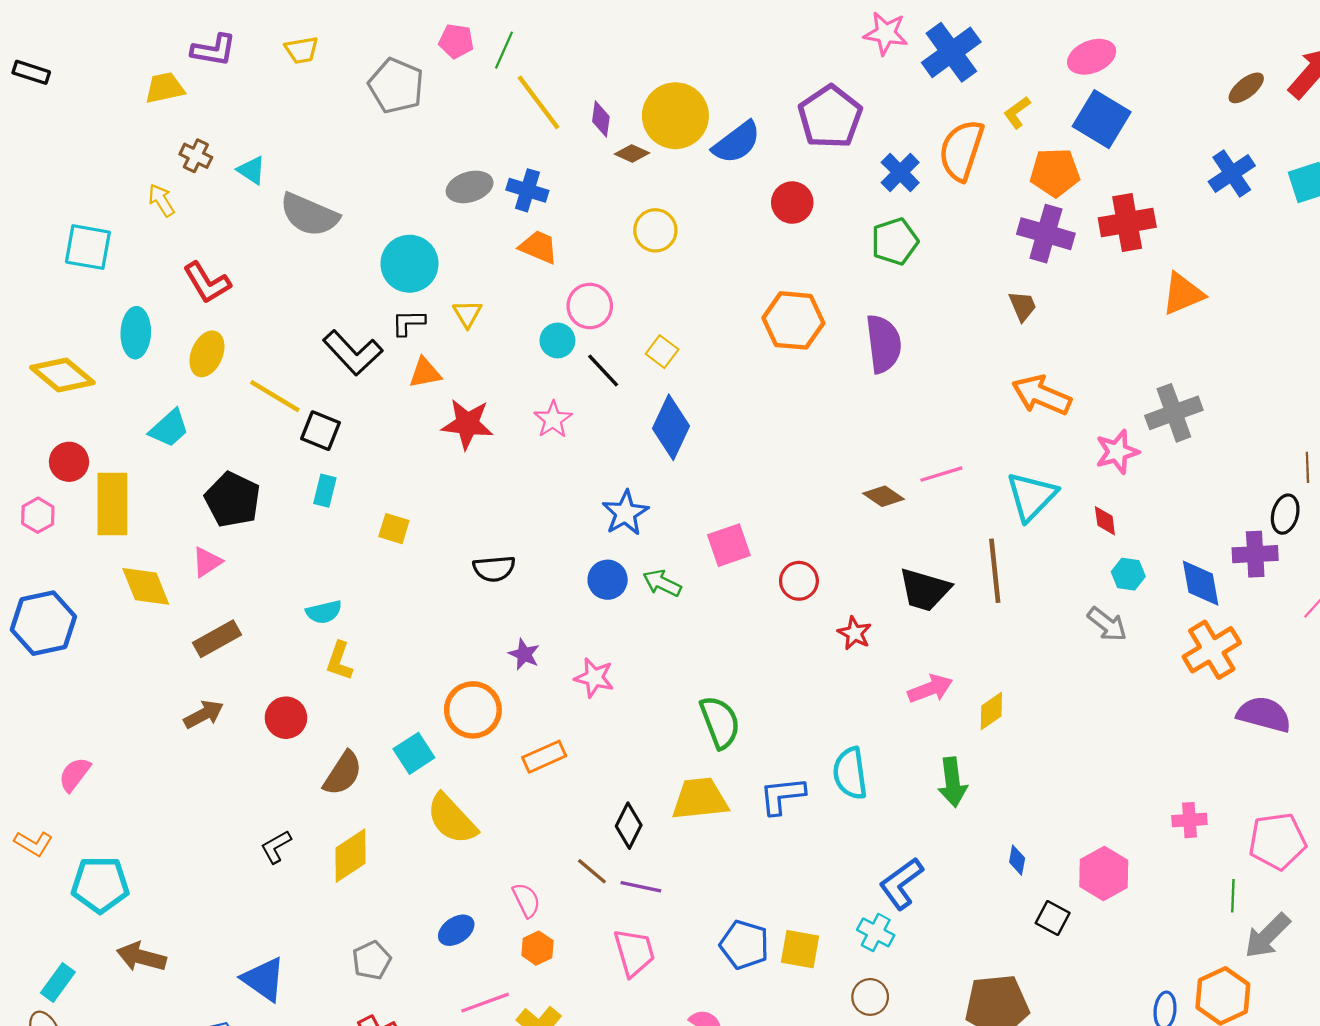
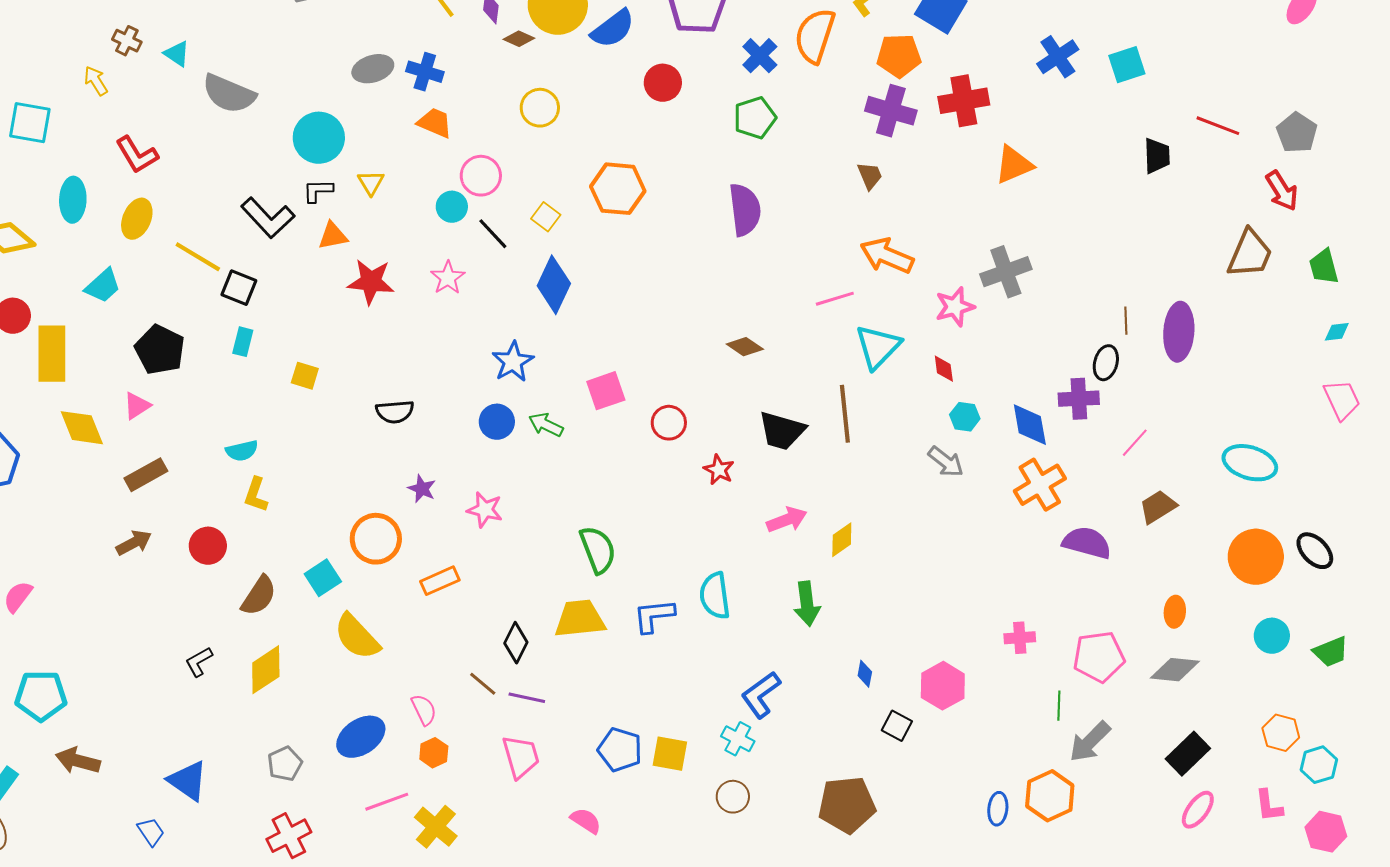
orange hexagon: (793, 320) -> (618, 189), moved
pink line: (941, 474) -> (835, 299), moved
blue ellipse: (456, 930) -> (361, 737), size x1.5

